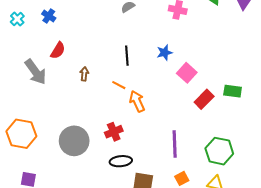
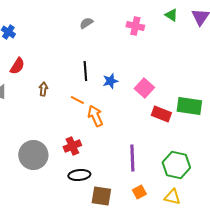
blue star: (164, 53) -> (110, 81), moved
green rectangle: (233, 91) -> (189, 106), size x1.4
red rectangle: (204, 99) -> (161, 114), turned 66

